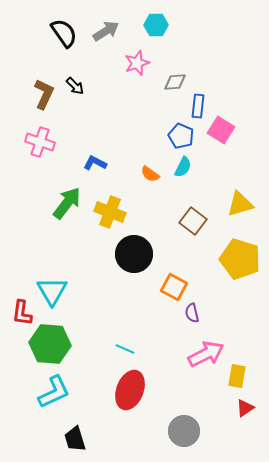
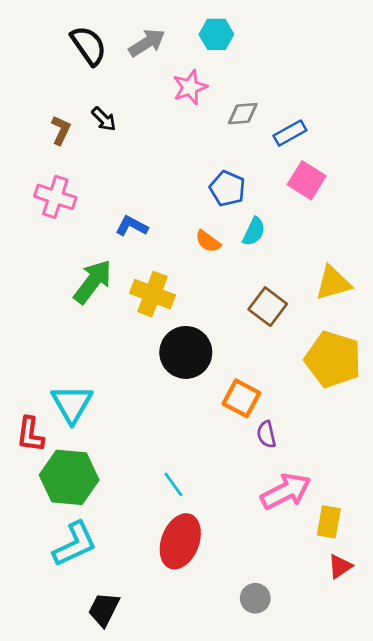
brown L-shape: (44, 94) -> (61, 130), size x0.7
blue rectangle: (198, 106) -> (290, 133), moved, turned 55
blue pentagon: (181, 136) -> (227, 189), moved
cyan line: (125, 349) -> (173, 484), turned 30
gray circle: (184, 431) -> (255, 598), size x0.7
black trapezoid: (75, 439) -> (104, 609), turned 44

